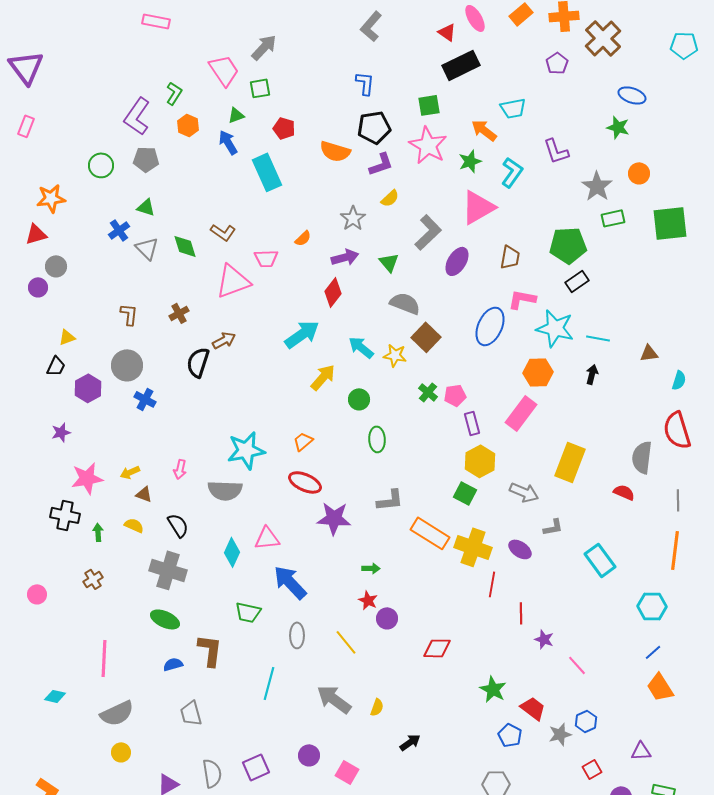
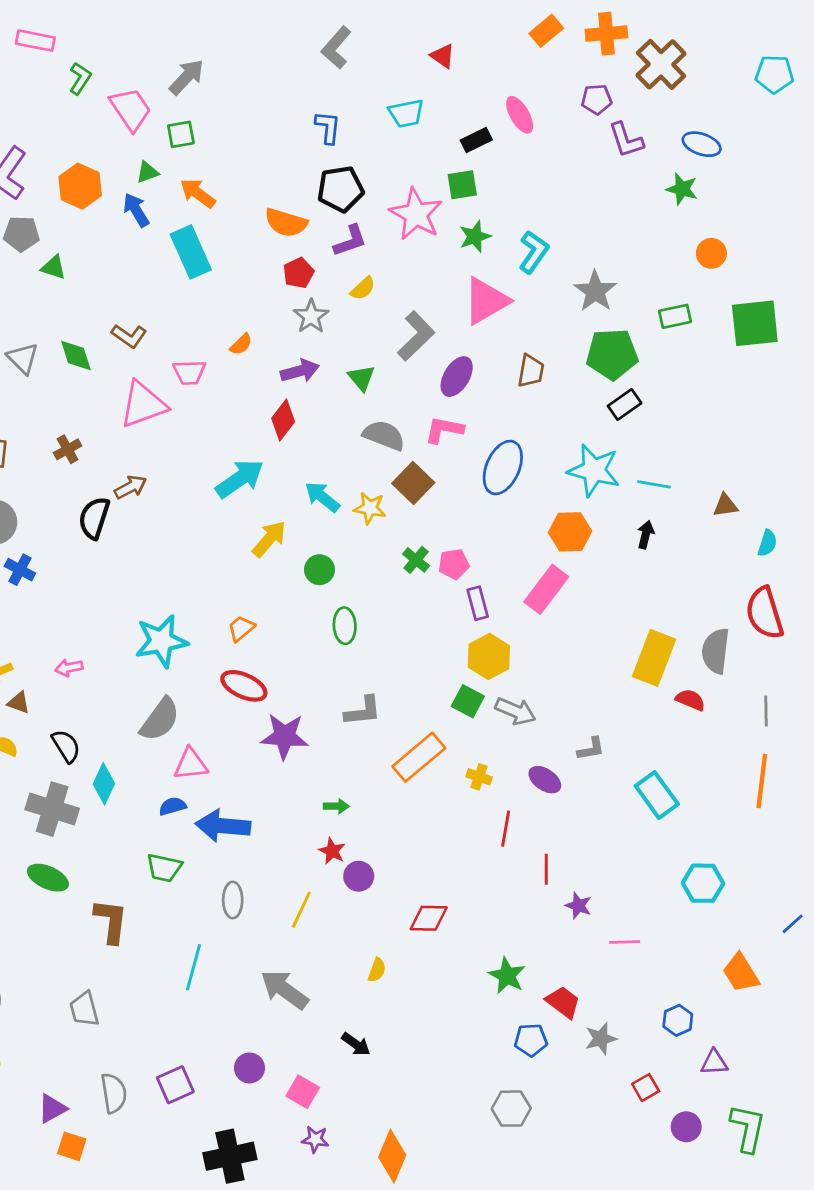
pink ellipse: (475, 18) -> (520, 115), moved
purple pentagon: (557, 63) -> (597, 99), turned 30
black rectangle: (461, 65) -> (476, 140), moved, size x0.6
green L-shape: (174, 93) -> (80, 78), moved
green square: (429, 105) -> (462, 185), moved
cyan trapezoid: (513, 108) -> (406, 113), moved
orange hexagon: (188, 125) -> (80, 186), size x1.4
red pentagon: (284, 128) -> (298, 273), moved, turned 30
orange arrow: (484, 130) -> (198, 193), moved
purple L-shape: (556, 151) -> (626, 140), moved
gray star: (597, 186) -> (595, 291), moved
green triangle: (146, 207) -> (54, 267), moved
pink L-shape: (522, 299) -> (444, 430), moved
yellow rectangle: (570, 462) -> (654, 658), moved
pink arrow: (180, 469) -> (69, 668), turned 66
gray semicircle: (225, 490) -> (160, 719), moved, turned -56
gray arrow: (524, 492) -> (515, 711), moved
orange rectangle: (430, 533) -> (419, 757), turned -72
yellow cross: (473, 547) -> (479, 777), size x0.5
cyan diamond: (232, 552) -> (104, 784), moved
blue arrow: (290, 582) -> (223, 826), turned -42
cyan hexagon: (652, 606) -> (703, 883), moved
yellow line: (346, 642) -> (301, 910), turned 64
blue line: (653, 652) -> (793, 924), moved
blue semicircle: (173, 664) -> (173, 806), moved
pink line: (577, 665) -> (625, 942), turned -50
yellow semicircle: (377, 707) -> (377, 970), moved
blue hexagon: (586, 721) -> (678, 1020), moved
blue pentagon: (510, 735) -> (531, 1040), turned -30
black arrow: (410, 742) -> (356, 1044), moved, turned 70

